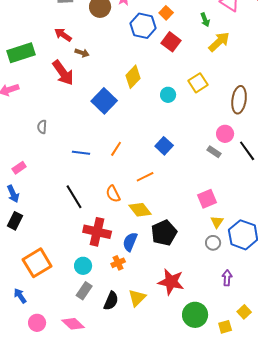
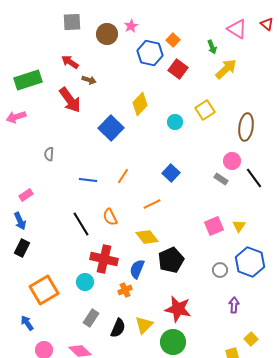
orange semicircle: (113, 194) -> (110, 217), moved
yellow triangle: (217, 222) -> (239, 226), moved
cyan circle: (83, 266) -> (85, 282), moved
green circle: (195, 315) -> (173, 342), moved

